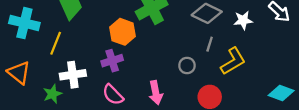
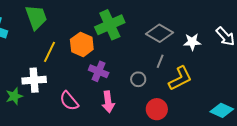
yellow line: (56, 43) -> (49, 52), moved
purple cross: (112, 61) -> (99, 71), moved, turned 36

